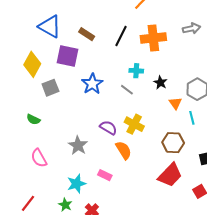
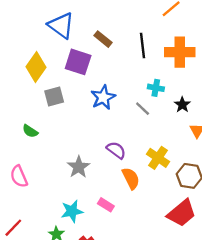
black line: (121, 36) -> (143, 46), turned -40
yellow cross: (134, 124) -> (158, 158), moved
pink semicircle: (39, 158) -> (19, 176), moved

